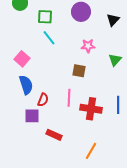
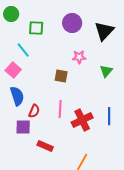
black triangle: (113, 20) -> (104, 31), size x1.5
cyan line: (49, 38) -> (23, 50), moved
brown square: (79, 71) -> (61, 76), moved
red cross: (91, 109) -> (82, 120), turned -35

